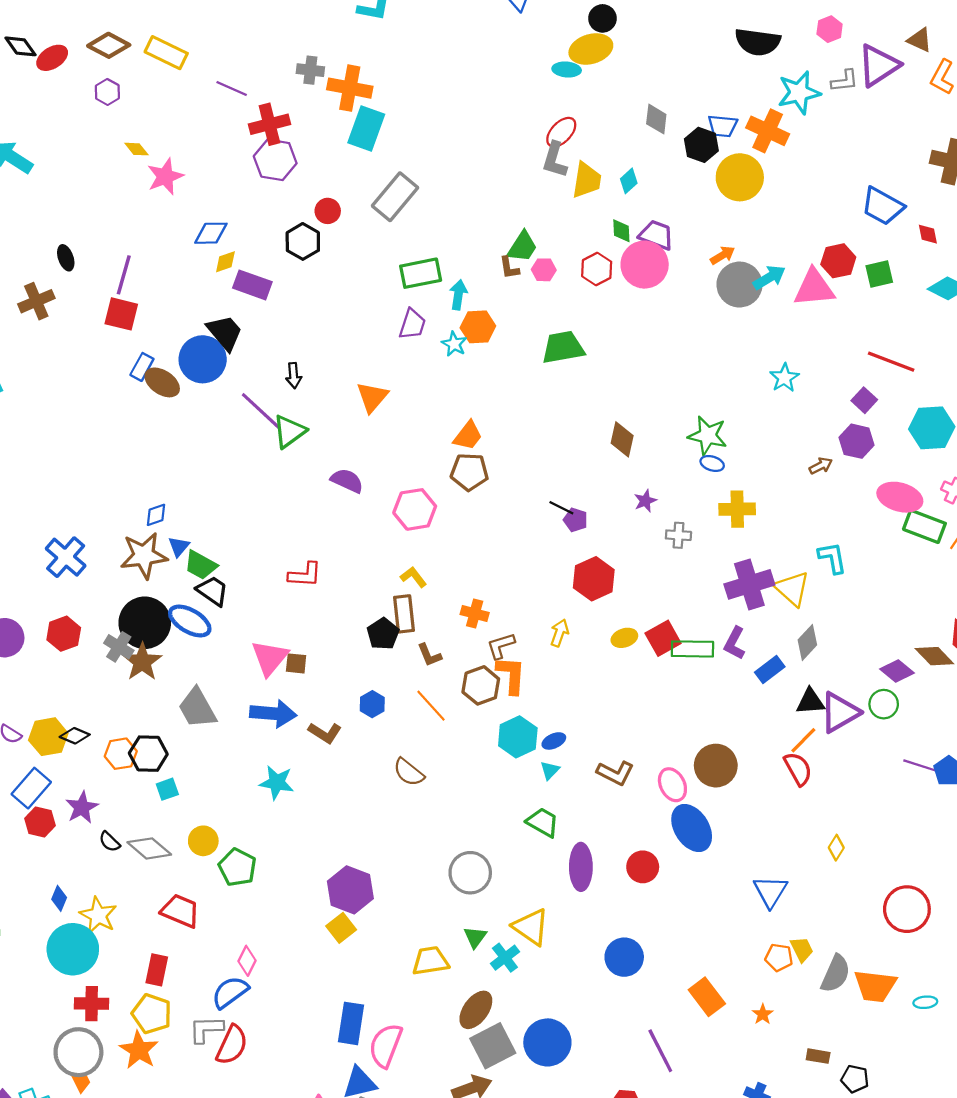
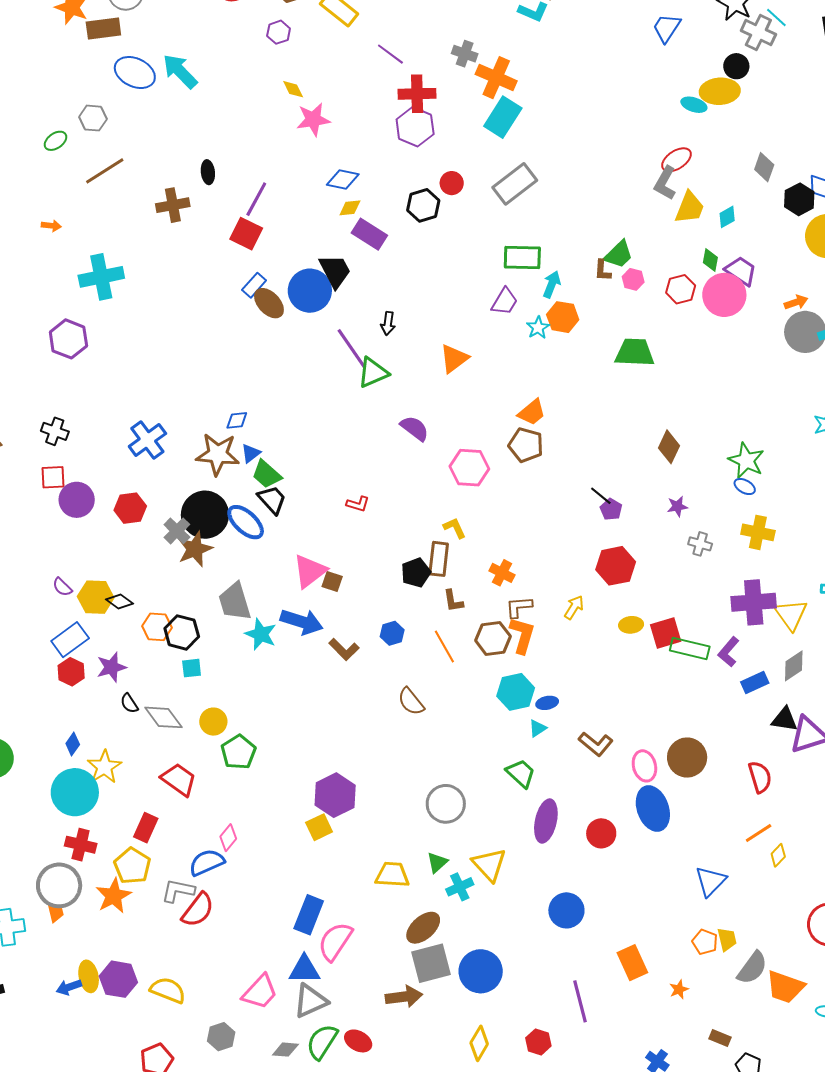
red L-shape: (305, 575) -> (358, 504), size x0.7
orange line: (803, 740) -> (759, 833), moved
cyan star: (277, 783) -> (261, 634), moved

